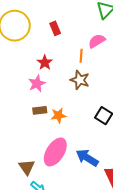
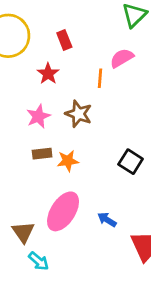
red star: (45, 63) -> (48, 74), moved
brown star: (80, 80) -> (79, 114), moved
blue arrow: (87, 158) -> (107, 220), size x0.6

